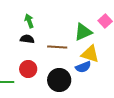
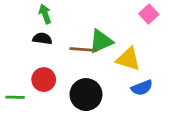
green triangle: (83, 32) -> (101, 41), moved
blue semicircle: (83, 67) -> (142, 88), moved

